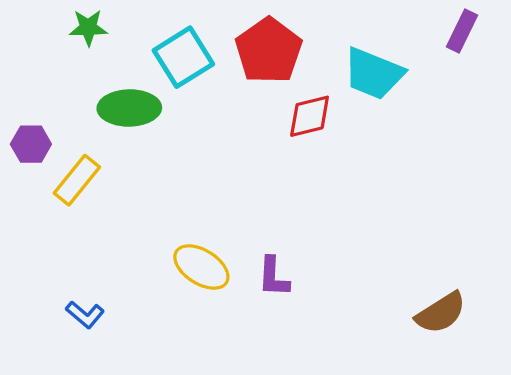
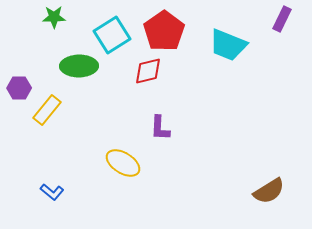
red diamond: (310, 116) -> (148, 71), moved
purple L-shape: (274, 277) -> (160, 128), moved

